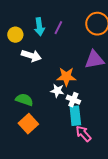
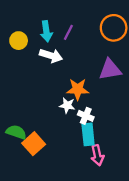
white arrow: (31, 56) -> (51, 56), moved
green semicircle: (24, 100) -> (16, 132), moved
pink arrow: (83, 134) -> (97, 155), turned -150

